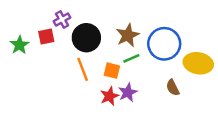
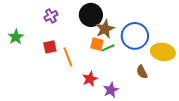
red square: (46, 36) -> (50, 47), moved
black circle: (86, 38) -> (91, 15), moved
orange square: (112, 71) -> (97, 44), moved
purple star: (128, 92) -> (111, 90), moved

